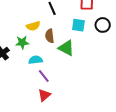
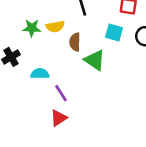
green star: (22, 42) -> (32, 28), moved
cyan semicircle: (36, 60) -> (40, 74), moved

